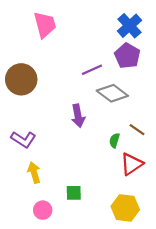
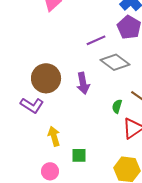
brown circle: (21, 79) -> (46, 78), moved
yellow arrow: (34, 173) -> (54, 136), moved

